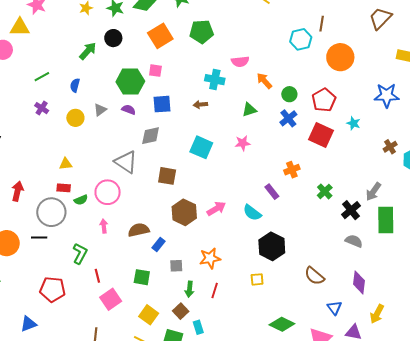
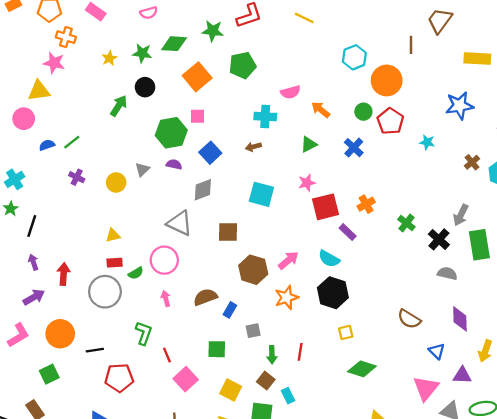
brown line: (322, 24) -> (411, 45), moved
orange circle: (340, 57) -> (387, 80), moved
blue semicircle: (75, 85) -> (47, 145), moved, turned 64
green circle: (289, 94) -> (363, 112), moved
blue square: (162, 104) -> (210, 153), turned -30
red square: (321, 135) -> (326, 207), moved, turned -30
black line: (39, 237) -> (95, 350), moved
black hexagon: (272, 246) -> (333, 293), moved
orange star: (210, 258) -> (287, 297), moved
green diamond: (282, 324) -> (362, 369), moved

